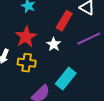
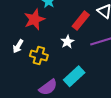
red star: (26, 37) -> (34, 19), moved

